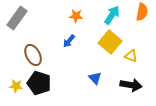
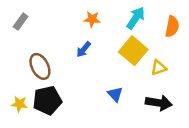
orange semicircle: (142, 12) -> (172, 26), moved
gray rectangle: (17, 18) -> (21, 22), size x0.6
yellow triangle: (131, 56) -> (159, 68), turned -40
black pentagon: (39, 83) -> (47, 100), turned -30

